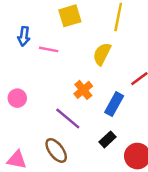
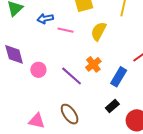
blue arrow: (24, 36) -> (45, 19), turned 70
yellow semicircle: (102, 54) -> (99, 31), moved
purple line: (68, 118) -> (72, 76), moved

